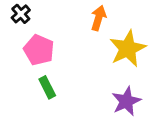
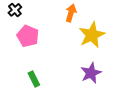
green rectangle: (47, 87) -> (34, 79), moved

